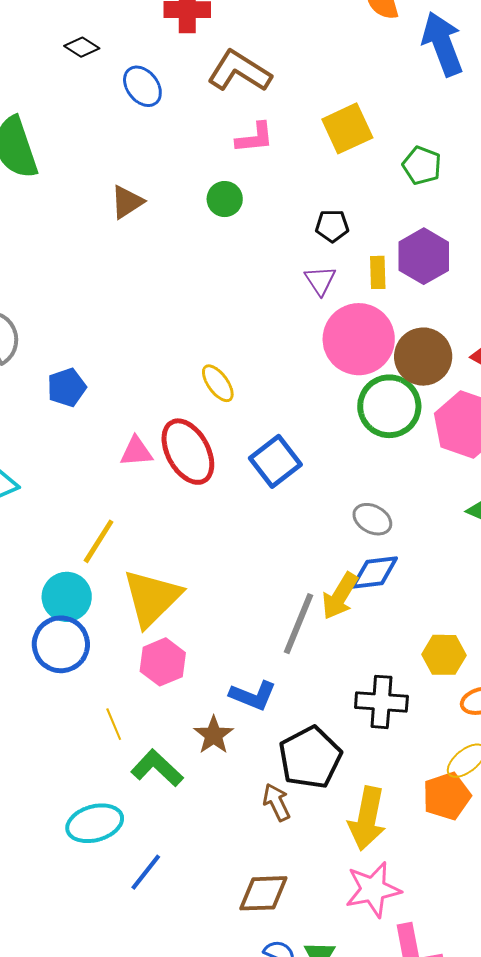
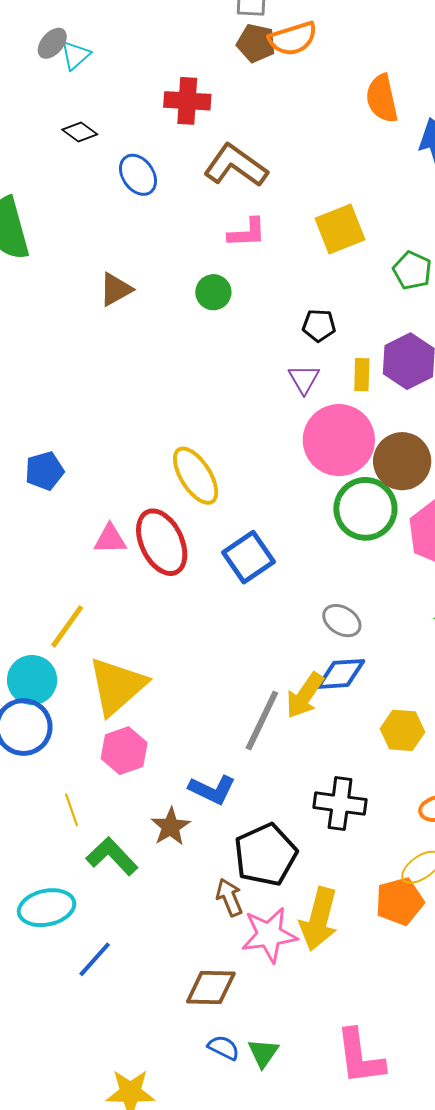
yellow ellipse: (218, 383) -> (196, 476), size x1.5
yellow hexagon: (444, 655) -> (402, 730), moved
pink star: (373, 889) -> (269, 935), moved

